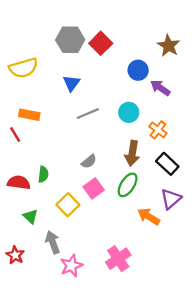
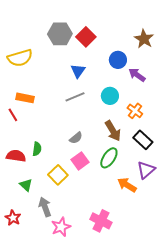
blue triangle: (71, 83) -> (78, 71), moved
brown arrow: (132, 153) -> (113, 131), turned -40
pink cross: (118, 259) -> (101, 221), turned -30

